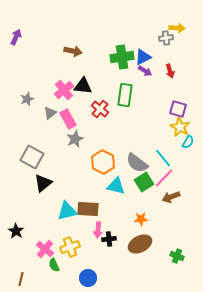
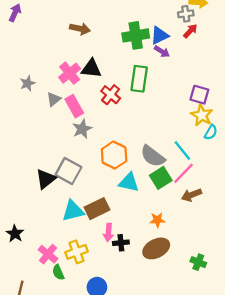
red arrow: (170, 71) -> (190, 31), moved, turned -120
gray square: (32, 157) -> (68, 171), moved
brown rectangle: (88, 209) -> (97, 209), turned -30

